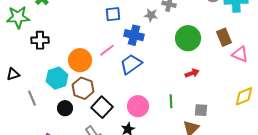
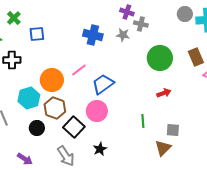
blue square: (113, 14) -> (37, 34), moved
blue cross: (134, 35) -> (93, 35), moved
pink circle: (138, 106) -> (97, 111), moved

